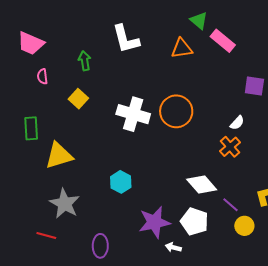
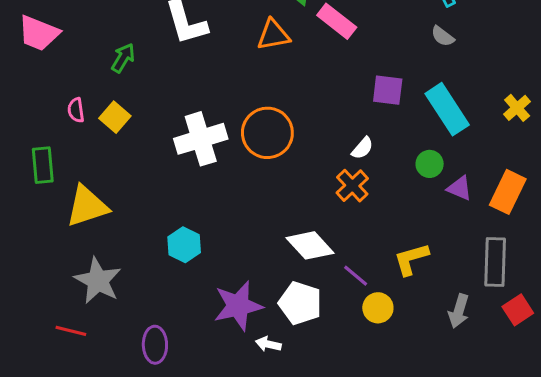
green arrow: (85, 61) -> (123, 58), turned 42
pink semicircle: (42, 76) -> (76, 110), moved
white cross: (133, 114) -> (201, 139), turned -32

